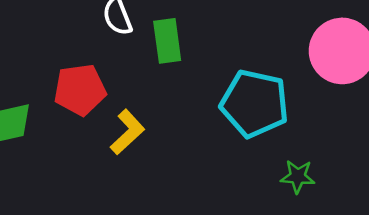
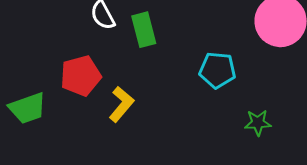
cyan pentagon: (255, 104) -> (217, 70), size x0.7

